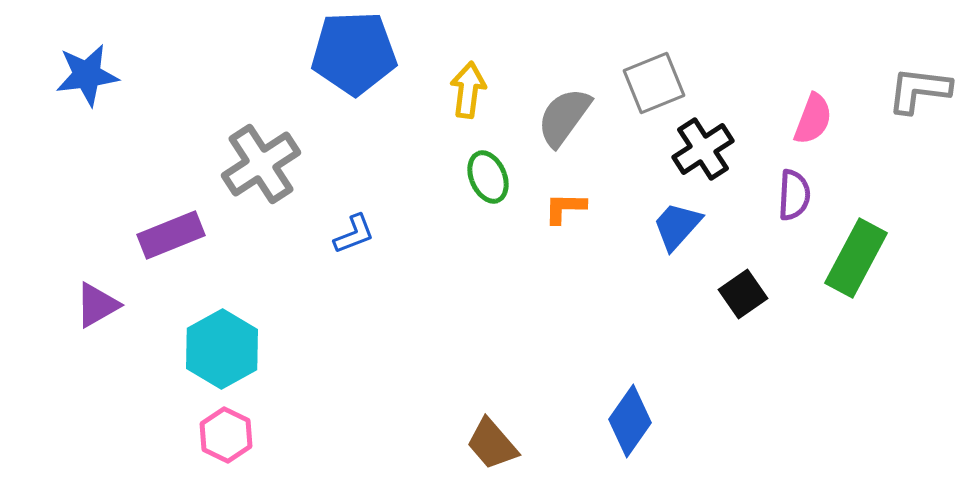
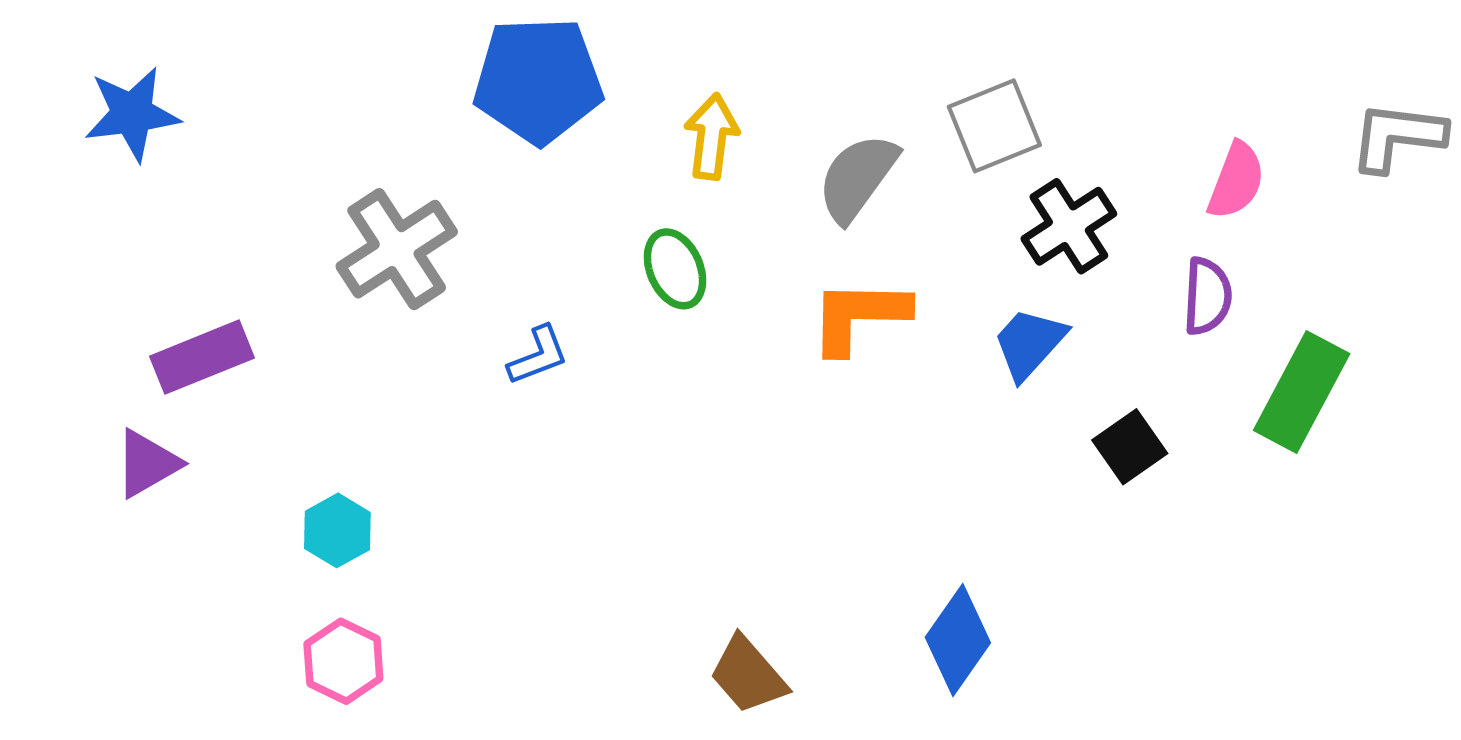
green ellipse: (488, 177) -> (675, 269), moved
orange L-shape: (565, 208) -> (859, 316), size x1.6
purple rectangle: (171, 235) -> (202, 357), moved
cyan hexagon: (222, 349) -> (337, 530), size x0.6

